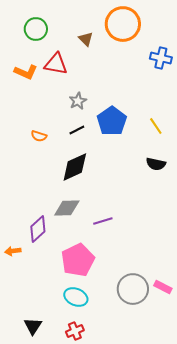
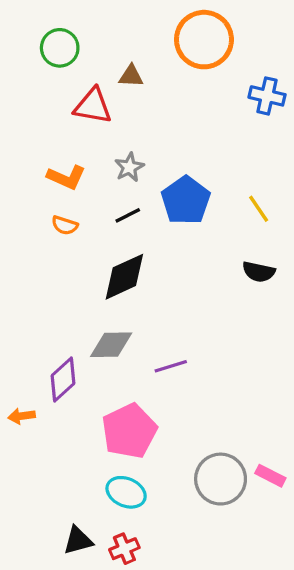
brown triangle: (86, 39) -> (131, 76), moved, turned -42
orange L-shape: (26, 72) -> (66, 177), moved
black triangle: (33, 326) -> (78, 540), moved, turned 42

